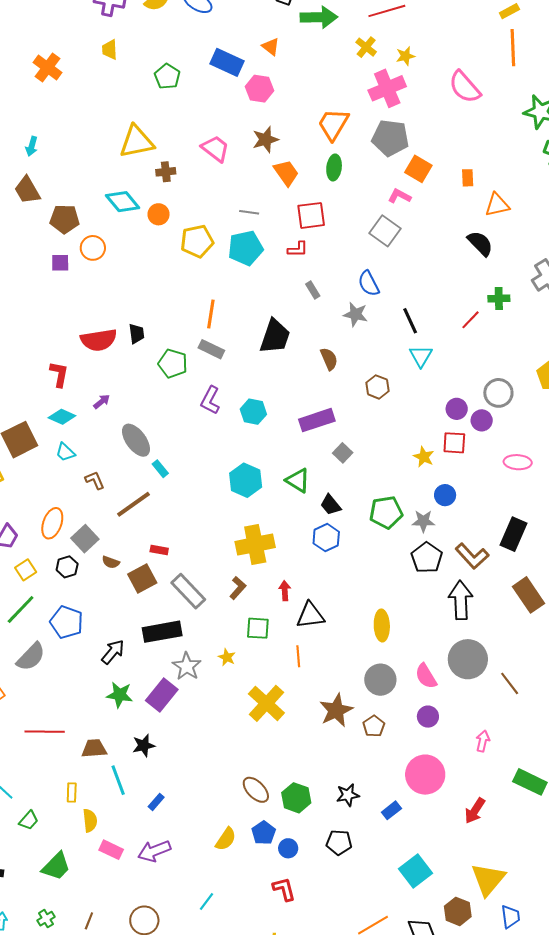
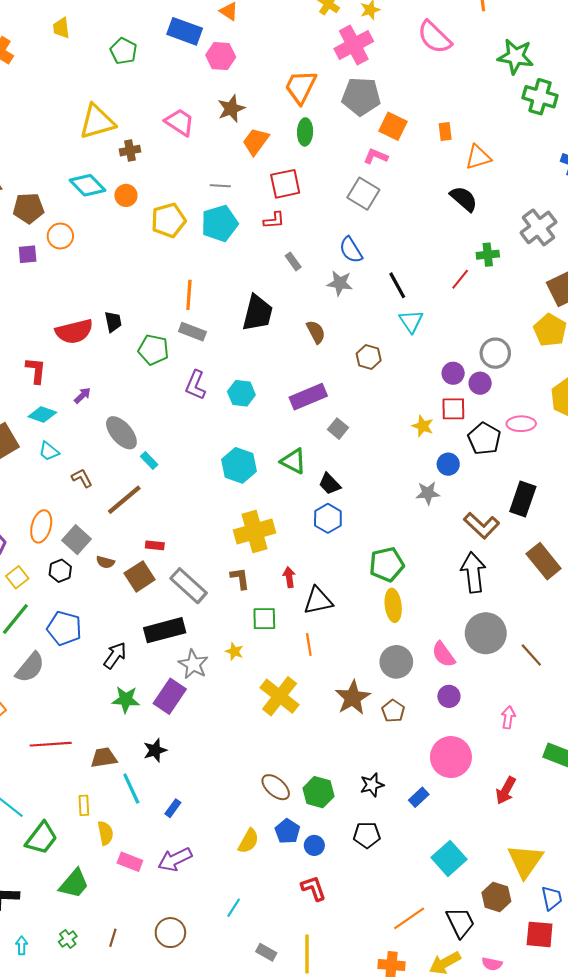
orange trapezoid: (286, 173) -> (256, 141), turned -104
green pentagon: (386, 512) -> (387, 564), moved
black pentagon: (427, 558) -> (484, 439), moved
brown L-shape: (238, 588) -> (240, 578), turned -45
green trapezoid: (29, 820) -> (41, 838), size x1.6

